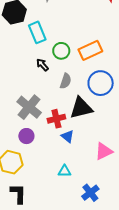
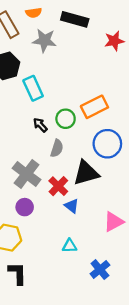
green circle: (61, 51) -> (66, 119), moved
gray semicircle: (66, 81) -> (57, 148), moved
red cross: (56, 119) -> (58, 186), turned -30

